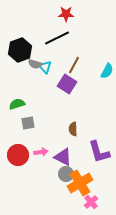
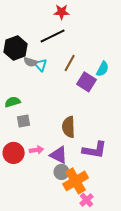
purple square: (67, 84) -> (87, 82), moved
brown semicircle: (73, 129) -> (69, 127), size x1.5
purple L-shape: (99, 152) -> (95, 150), turned -65

